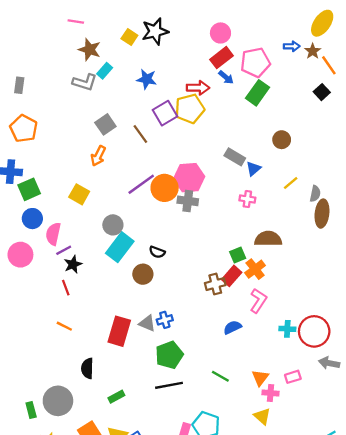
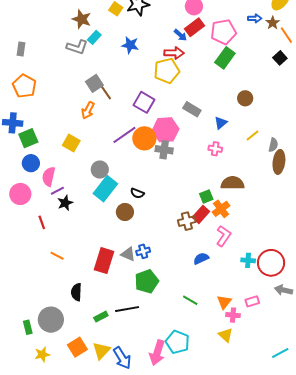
blue arrow: (226, 77) -> (180, 35), moved
purple square: (165, 113) -> (144, 102), moved, turned -30
brown line: (140, 134) -> (105, 92), moved
gray rectangle: (235, 157) -> (192, 109), moved
red line: (66, 288) -> (42, 222), moved
black line: (169, 385) -> (127, 309), moved

